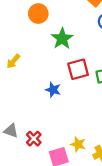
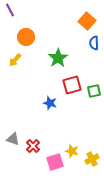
orange circle: (38, 14) -> (26, 37), moved
yellow arrow: (13, 61) -> (15, 60), moved

